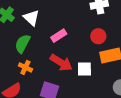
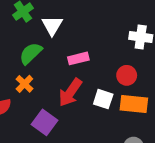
red arrow: (61, 63) -> (70, 92), turned 75
white square: (84, 69) -> (103, 99), moved

